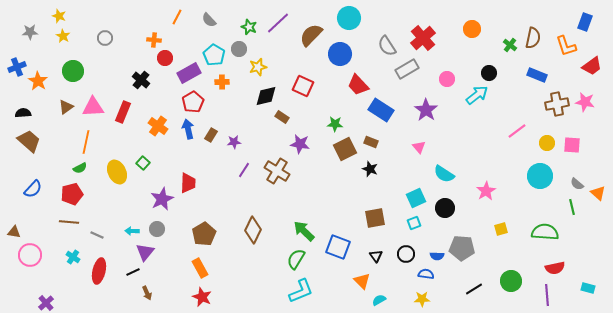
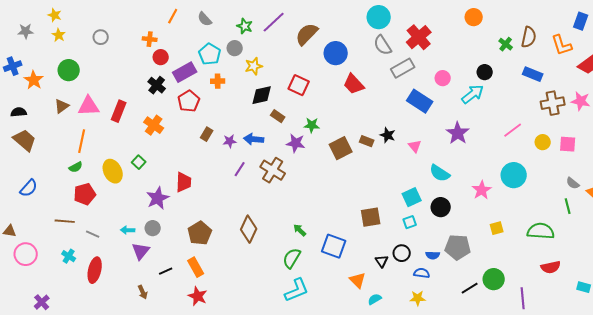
cyan circle: (349, 18) -> (379, 17), moved
orange circle: (472, 29) -> (474, 17), moved
black cross: (141, 80) -> (157, 85), moved
blue rectangle: (381, 110) -> (420, 101), moved
purple star: (426, 110) -> (458, 133), moved
green star: (335, 124) -> (312, 125), moved
blue arrow: (188, 129) -> (254, 139), moved, turned -72
black star: (370, 169) -> (388, 135), moved
cyan circle: (540, 176) -> (514, 175), moved
red pentagon: (72, 194) -> (85, 194), moved
green arrow: (304, 231) -> (300, 230), size x0.6
black triangle: (376, 256) -> (382, 261), moved
black line: (133, 272) -> (166, 271), moved
green circle: (511, 281) -> (494, 279), moved
purple line: (547, 295) -> (523, 298), moved

